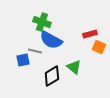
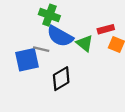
blue square: (23, 60) -> (27, 60), size x1.5
green triangle: (74, 67) -> (85, 43), moved

